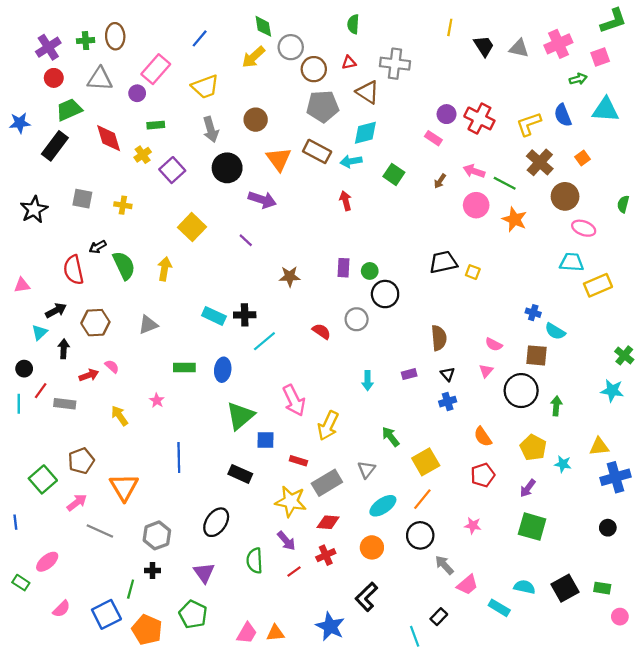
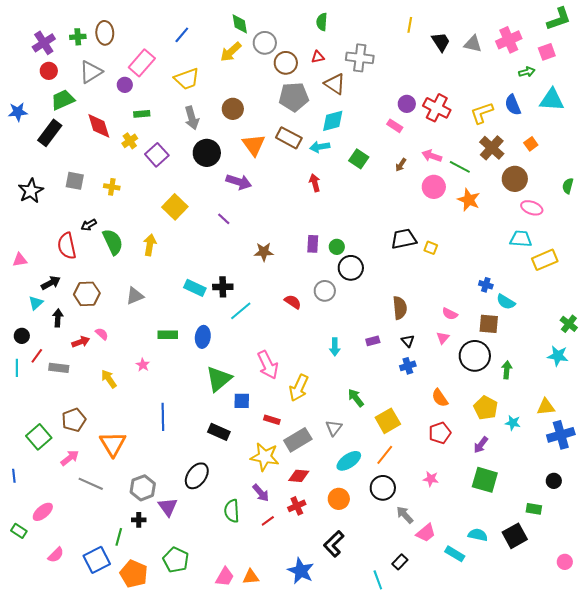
gray triangle: (100, 79) -> (91, 72), turned -35
purple triangle: (204, 573) -> (168, 507), moved
green rectangle: (602, 588) -> (534, 509), moved

